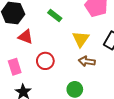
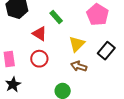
red triangle: (26, 37) -> (40, 34), moved

